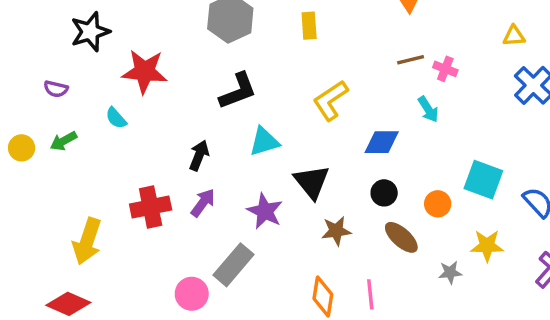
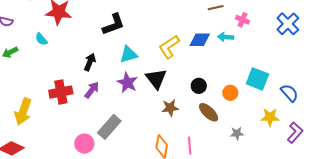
pink cross: (445, 69) -> (242, 20), moved
yellow L-shape: (331, 100) -> (169, 47), moved
cyan arrow: (428, 109) -> (226, 37), turned 126
blue diamond: (382, 142) -> (200, 40), moved
purple star: (265, 211) -> (127, 83), moved
yellow star: (487, 246) -> (270, 117), moved

